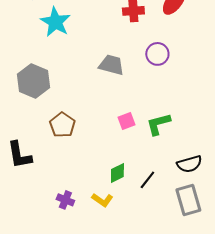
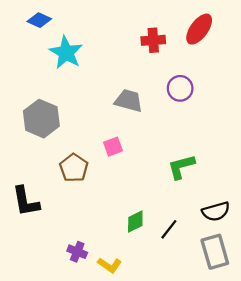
pink square: (126, 121) -> (113, 147), moved
yellow L-shape: (102, 200) -> (110, 265), moved

